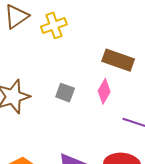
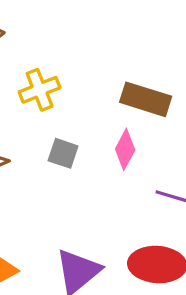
yellow cross: (54, 25) -> (40, 90), moved

